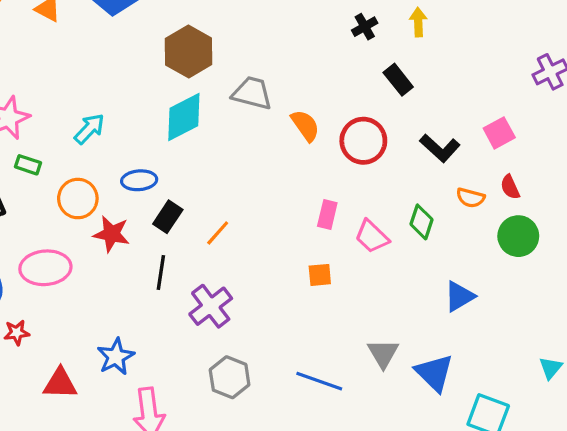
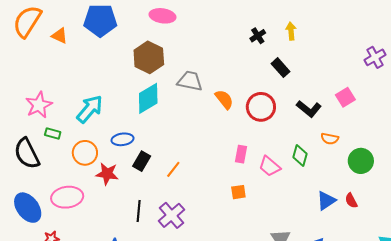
cyan arrow: (89, 129) -> (90, 109), size x1.4
red semicircle: (510, 187) -> (351, 201), moved
black line: (161, 272) -> (139, 211), moved

